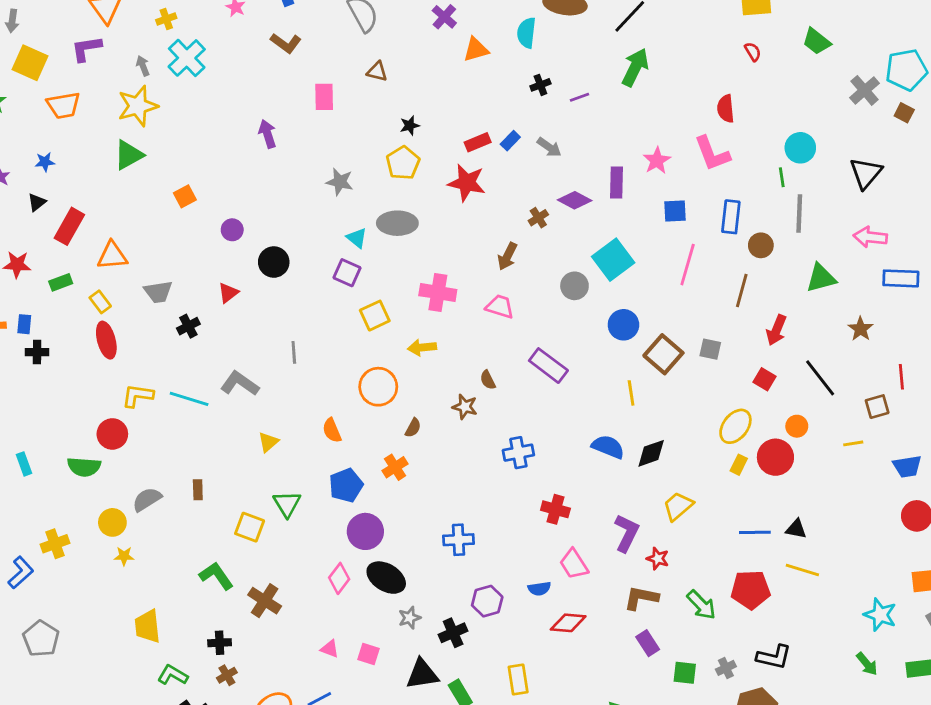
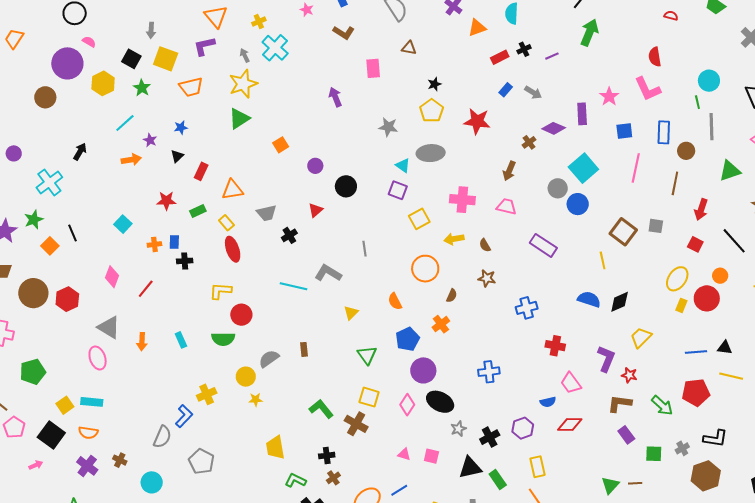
red semicircle: (753, 52) -> (671, 16), turned -40
red rectangle: (478, 142) -> (500, 57), moved
red rectangle: (69, 226) -> (201, 171), size x0.7
blue circle: (623, 325) -> (578, 204), moved
brown semicircle: (488, 380) -> (485, 245), moved
yellow L-shape: (138, 396) -> (220, 291), moved
yellow square: (250, 527) -> (369, 397), moved
purple hexagon: (487, 601) -> (523, 428), moved

